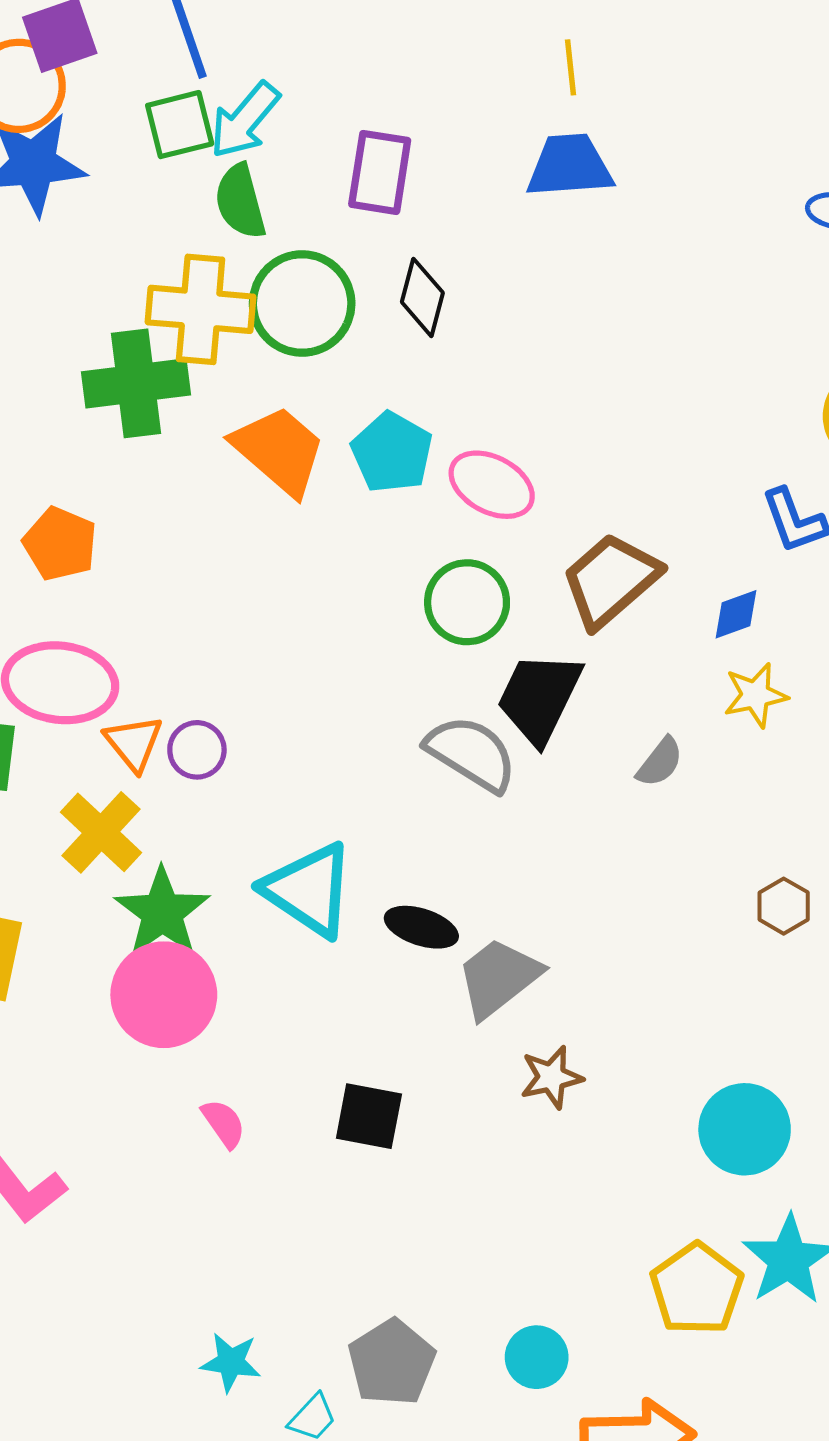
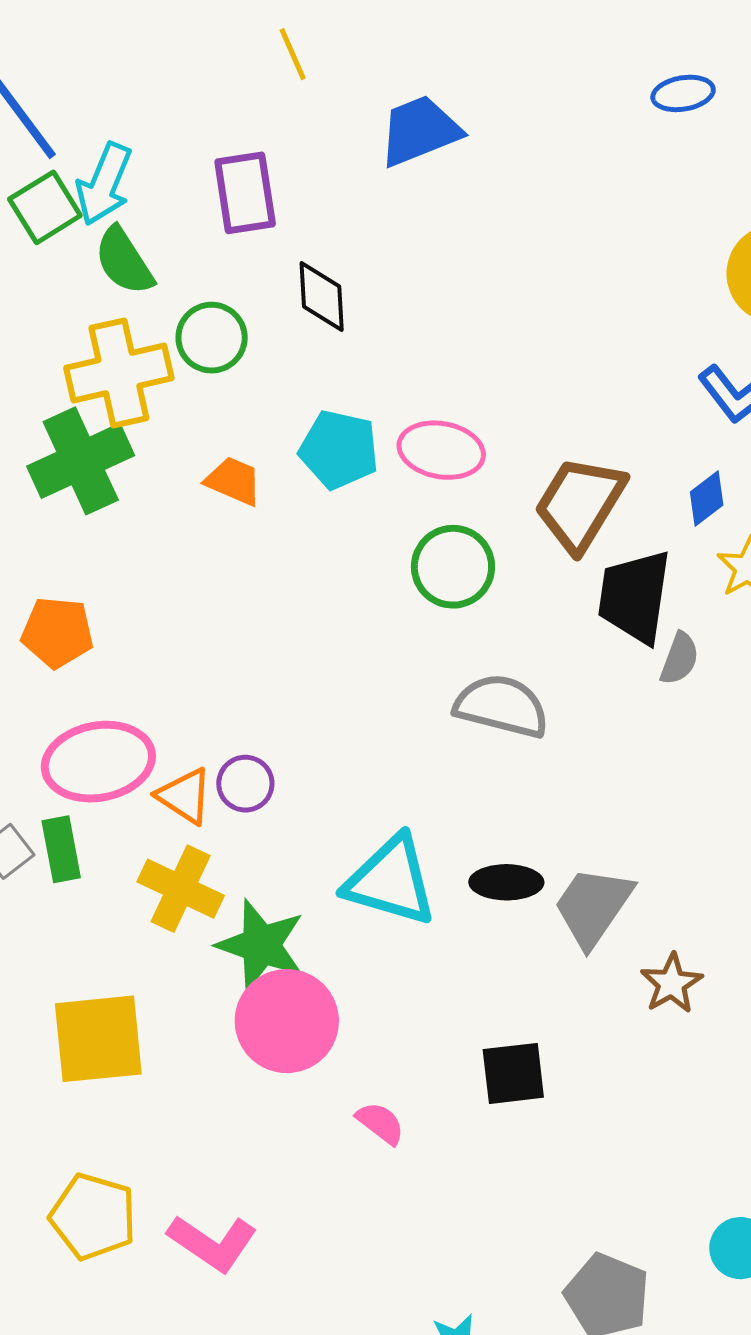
yellow line: (570, 67) -> (293, 54), moved
green circle: (302, 304) -> (212, 338), size x0.7
orange trapezoid: (279, 450) -> (233, 481), size x0.6
black trapezoid: (539, 698) -> (635, 597), moved

